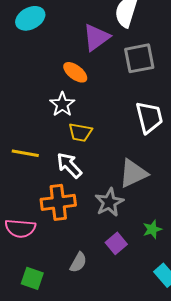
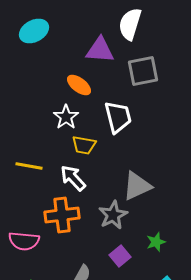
purple triangle: (96, 37) -> (100, 50), turned 40
white trapezoid: (149, 117) -> (118, 117), moved

